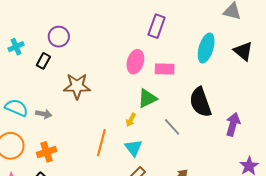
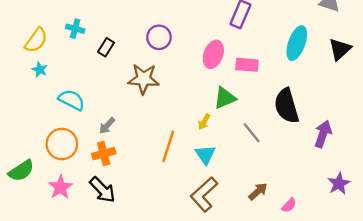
purple circle: (59, 37) -> (159, 37), moved
cyan cross: (16, 47) -> (75, 29), turned 35
black triangle: (243, 51) -> (340, 49), turned 35
gray arrow: (44, 114) -> (107, 126), moved, turned 119

